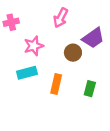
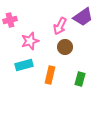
pink arrow: (61, 18) -> (60, 26), moved
purple trapezoid: (93, 38) -> (83, 17), moved

